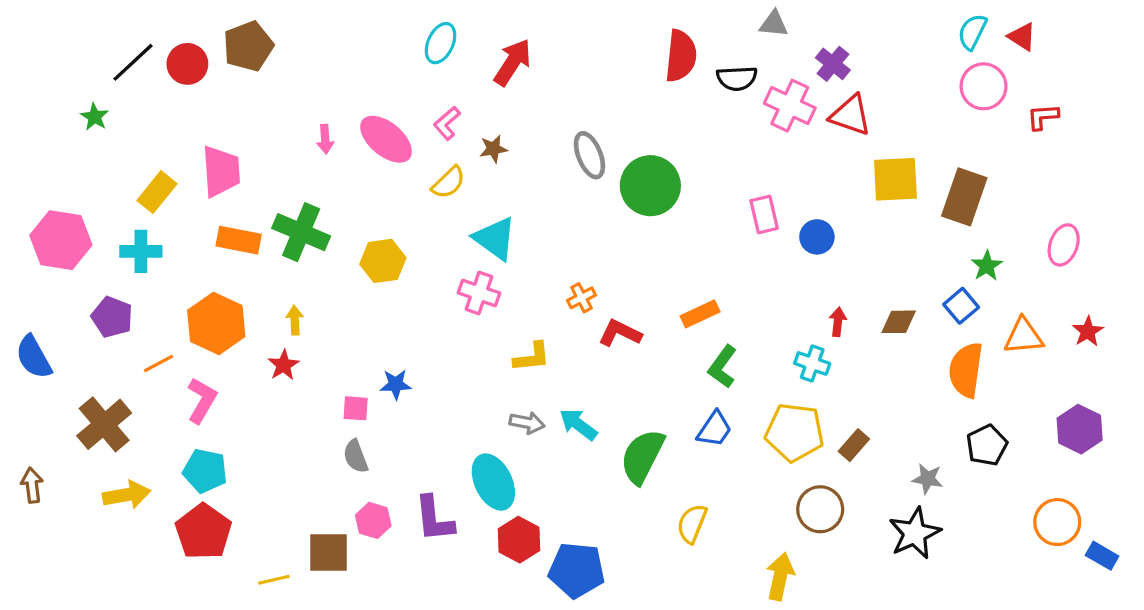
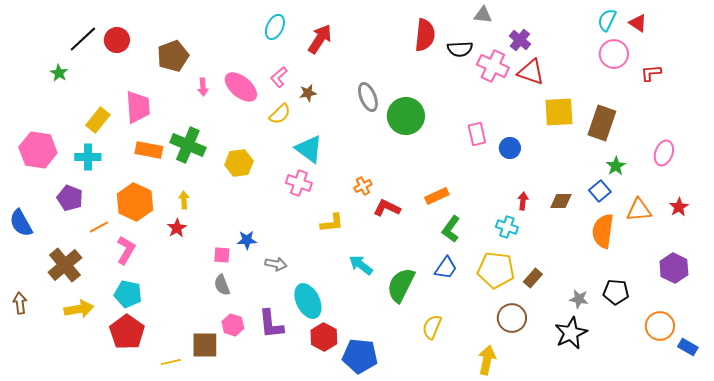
brown pentagon: (248, 46) -> (173, 56), moved
gray arrow: (527, 423) -> (276, 264), moved
black pentagon: (987, 445) -> (616, 292), moved, turned 30

